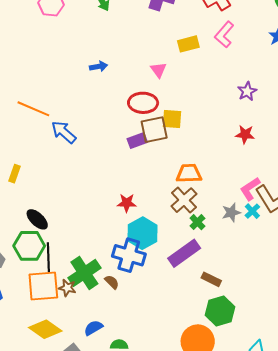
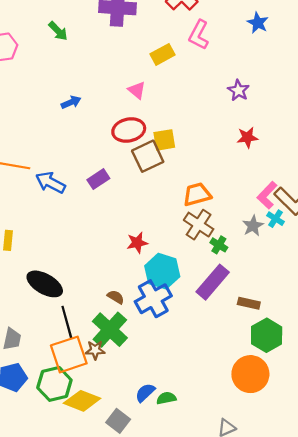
purple rectangle: (137, 140) -> (98, 179), moved
black ellipse: (37, 219) -> (45, 284), size x1.4
green hexagon: (29, 246) -> (54, 384), moved
blue cross: (129, 255) -> (153, 299), turned -32
brown semicircle: (112, 282) -> (116, 297), moved
blue semicircle: (93, 328) -> (145, 393), moved

